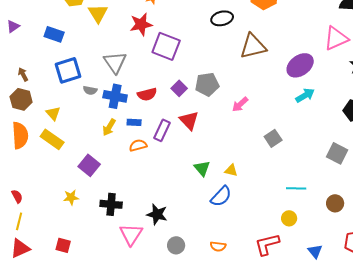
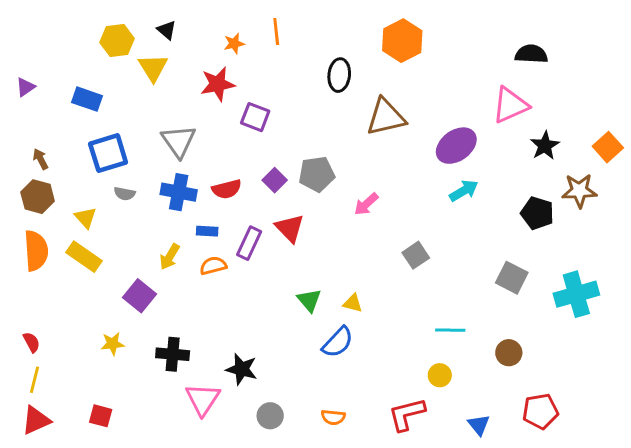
black ellipse: (222, 18) -> (339, 75), turned -70
purple square: (166, 46) -> (255, 117), size x0.7
gray semicircle: (90, 90) -> (125, 194), moved
yellow arrow: (109, 127) -> (170, 257), moved

